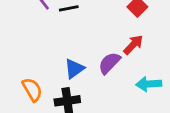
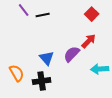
blue triangle: (74, 69) -> (47, 58), turned -35

